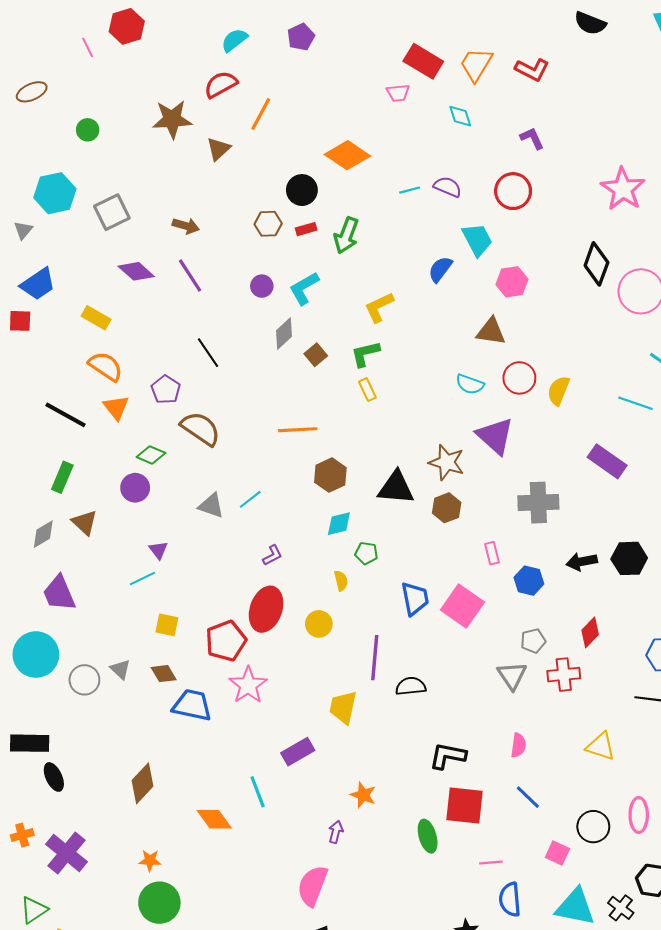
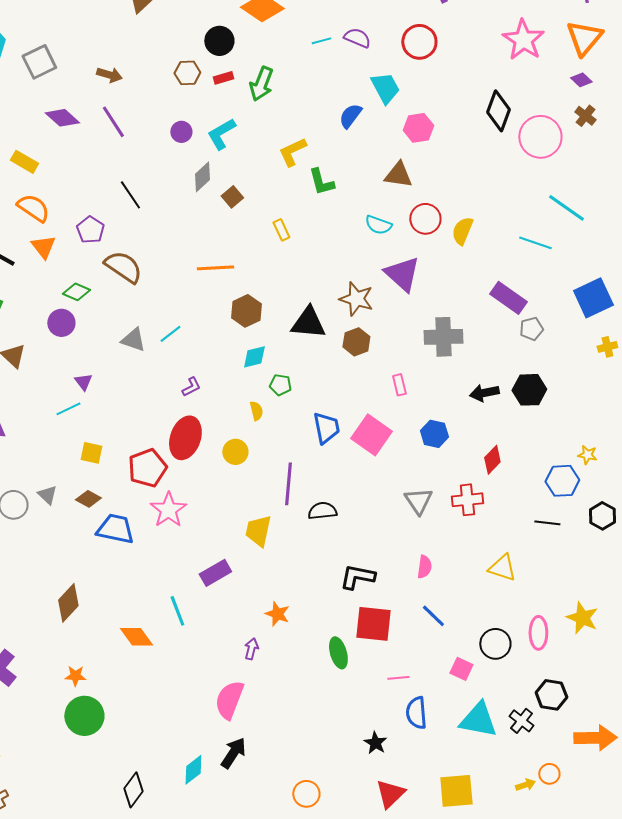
green L-shape: (365, 354) -> (321, 182), moved, turned -92
blue hexagon: (529, 581) -> (434, 434), moved
gray pentagon: (533, 641) -> (531, 329), moved
brown diamond: (164, 674) -> (88, 499), turned -30

